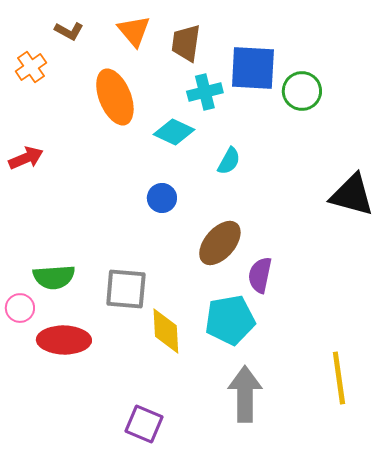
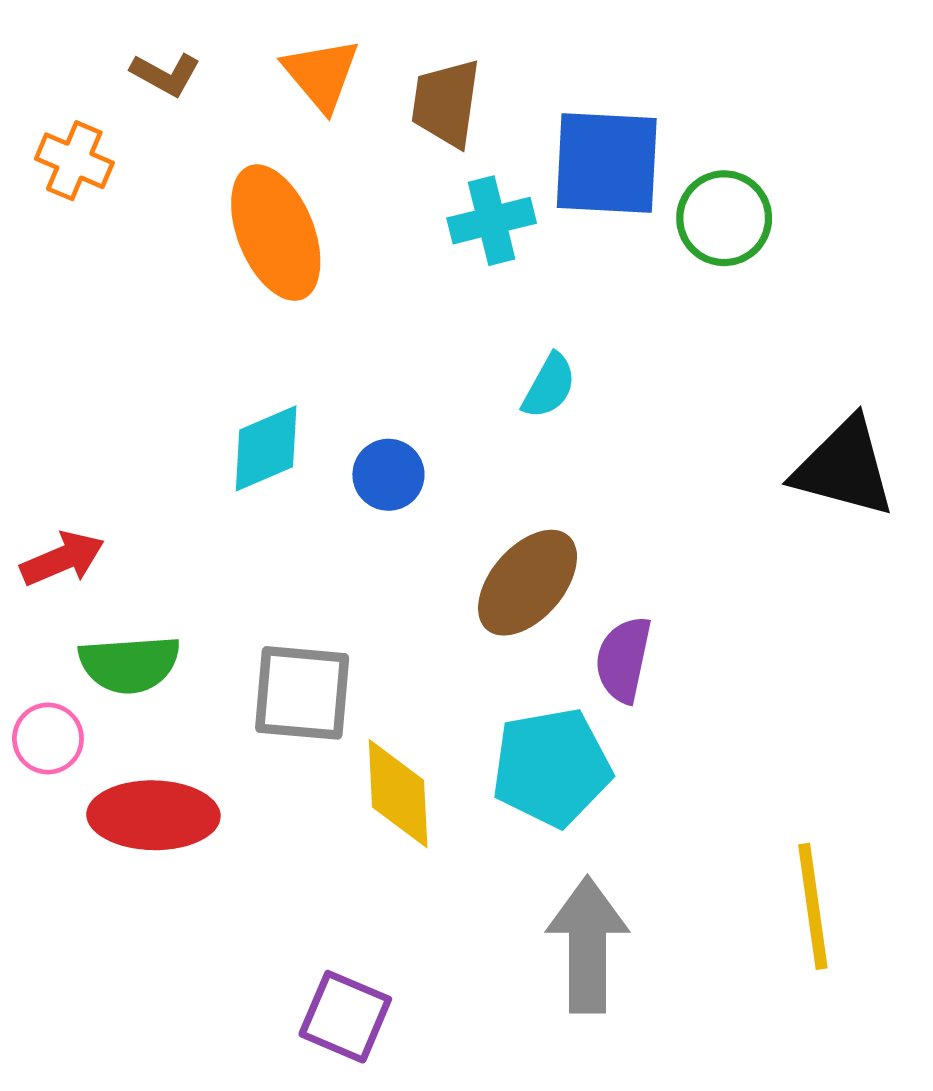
orange cross: (31, 67) -> (74, 161), turned -32
cyan diamond: (174, 132) -> (266, 448), moved, turned -48
red arrow: (26, 158) -> (62, 559), moved

